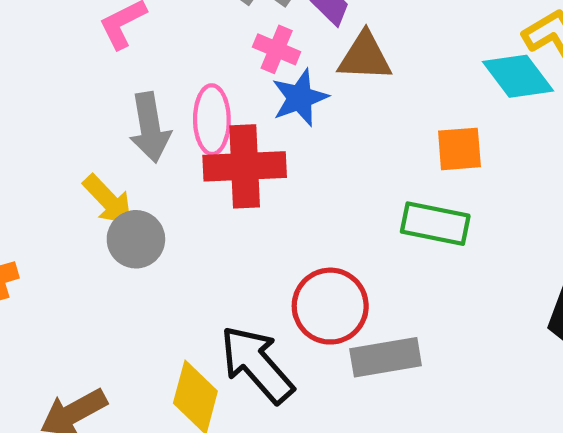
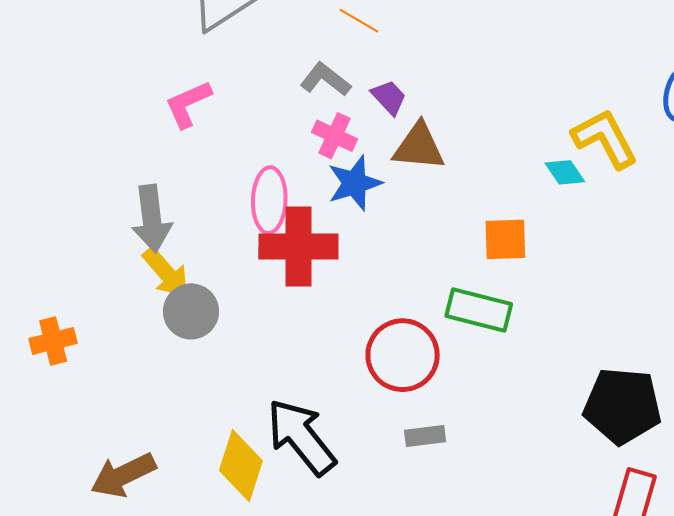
cyan diamond: (518, 76) -> (565, 172), size x0.6
gray arrow: (150, 127) -> (152, 219), moved
red circle: (330, 306) -> (403, 355), moved
gray rectangle: (386, 357) -> (425, 436), size x0.6

